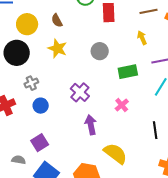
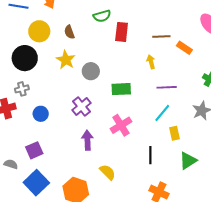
gray circle: (100, 51) -> (91, 71), moved
green rectangle: (128, 72) -> (121, 89), moved
gray cross: (31, 83) -> (22, 89), moved
pink cross: (122, 105) -> (121, 125), size x1.5
yellow semicircle: (115, 153) -> (108, 172), size x0.7

